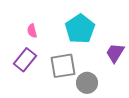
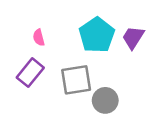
purple trapezoid: (115, 53) -> (133, 37), moved

